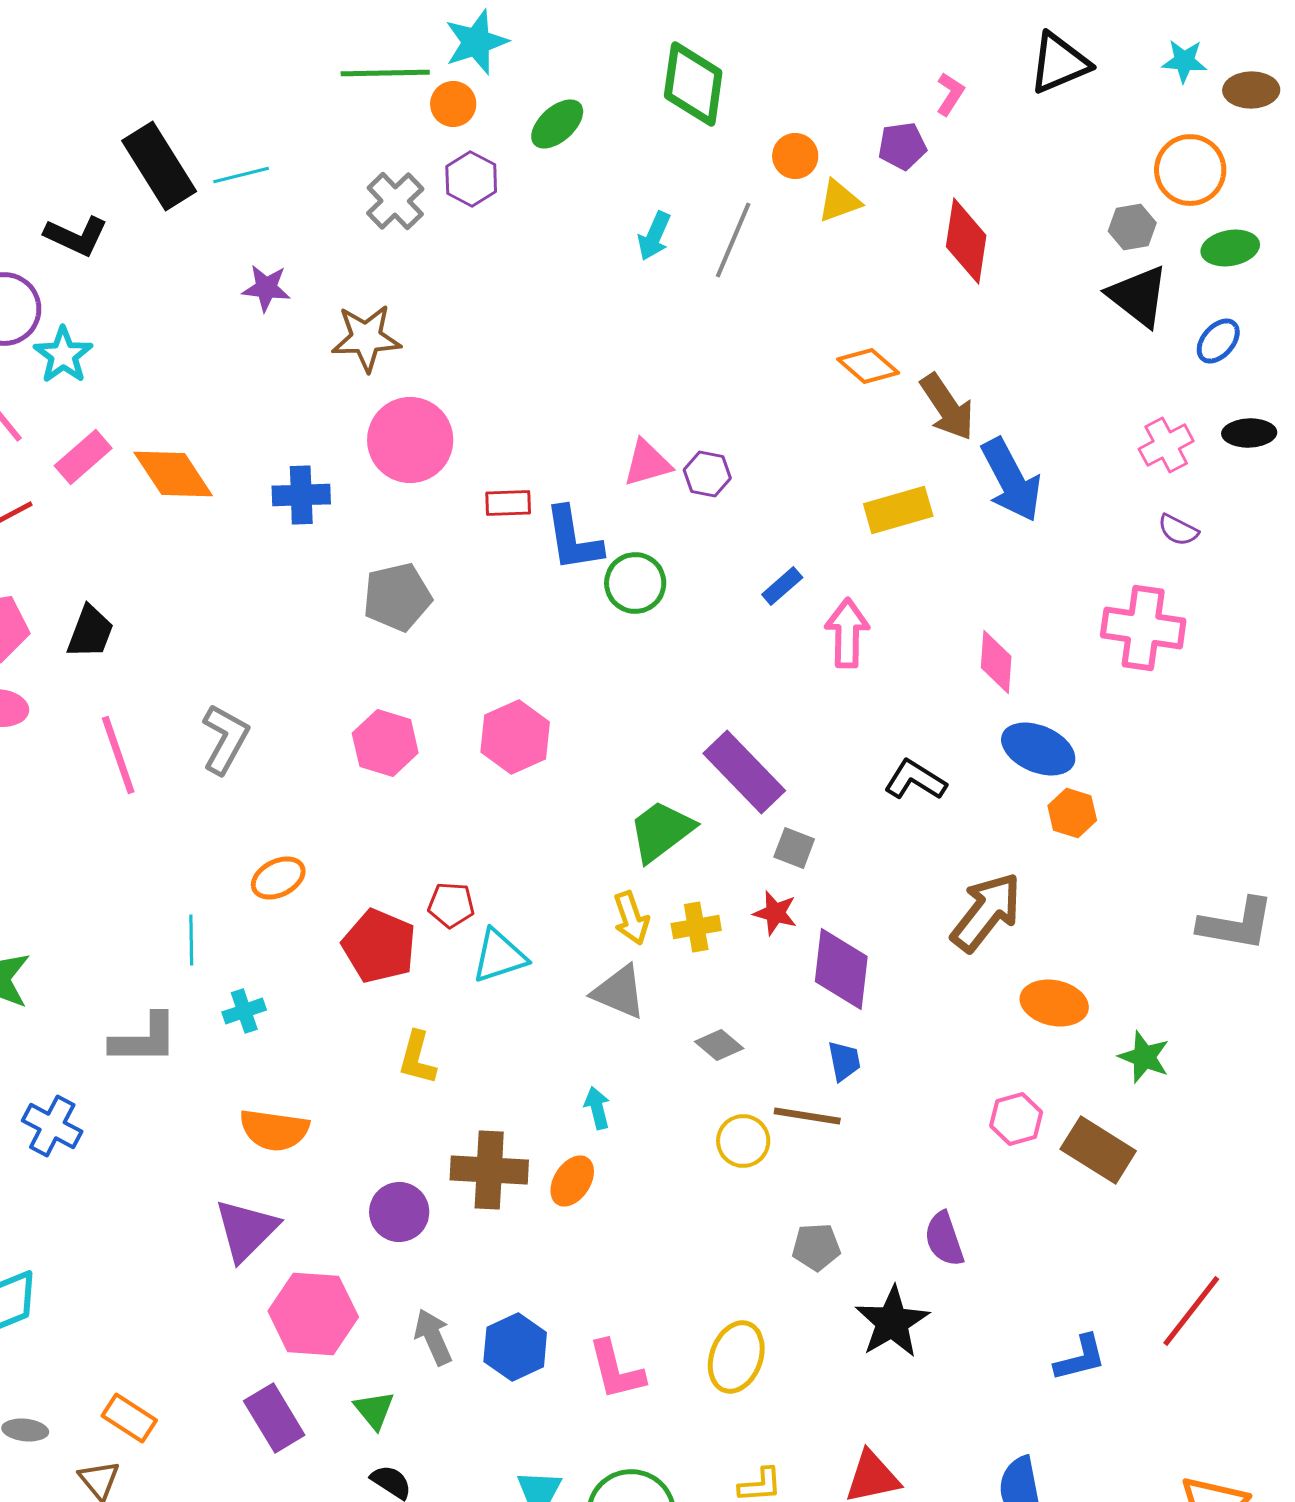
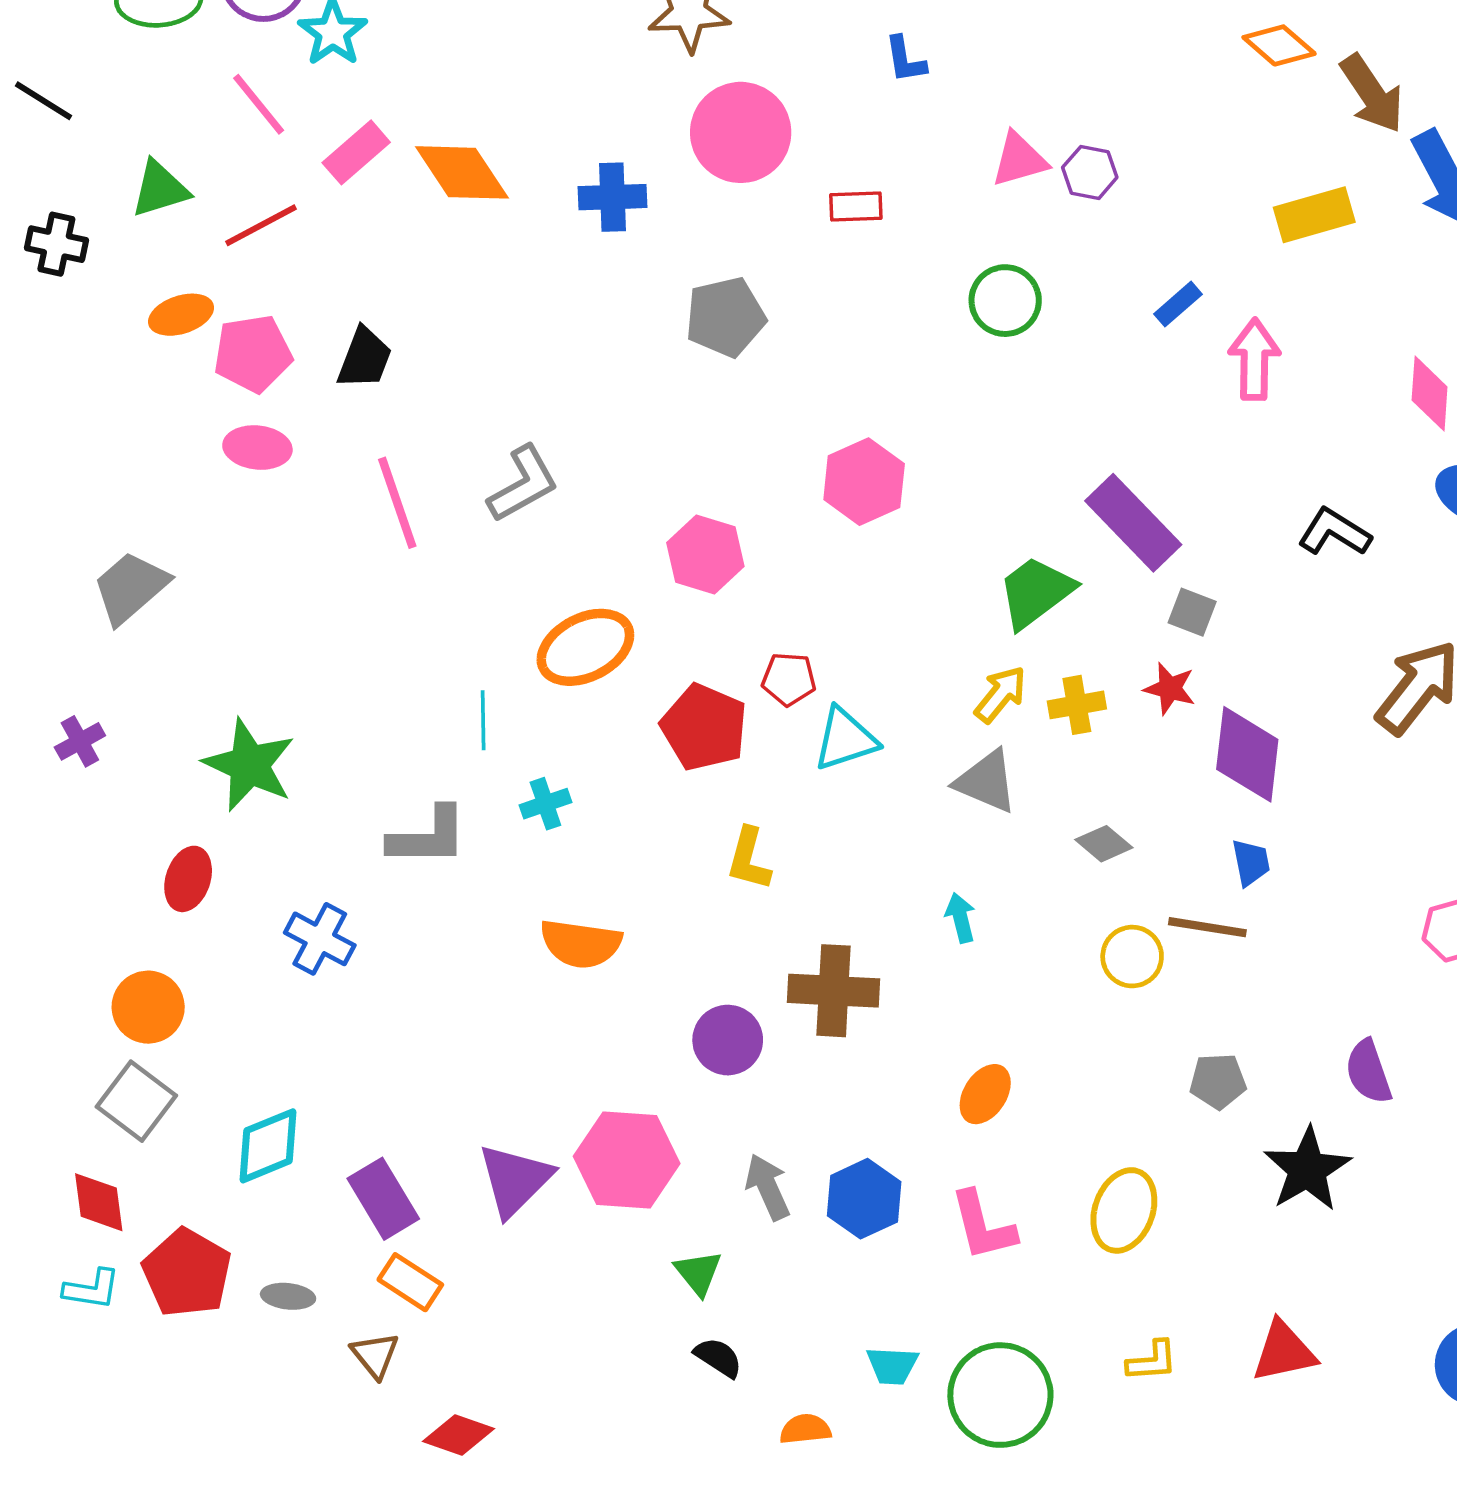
blue L-shape: (573, 539) -> (905, 60), moved, size x0.6
gray L-shape: (225, 739) -> (523, 484), turned 32
pink hexagon: (385, 743) -> (705, 554), moved
orange ellipse: (278, 878) -> (585, 647), size x1.5
yellow arrow: (631, 918) -> (1000, 694), turned -122
orange ellipse: (572, 1181) -> (985, 1094), moved
purple triangle: (246, 1230) -> (515, 1180), moved
purple rectangle: (274, 1418) -> (383, 1199), moved

